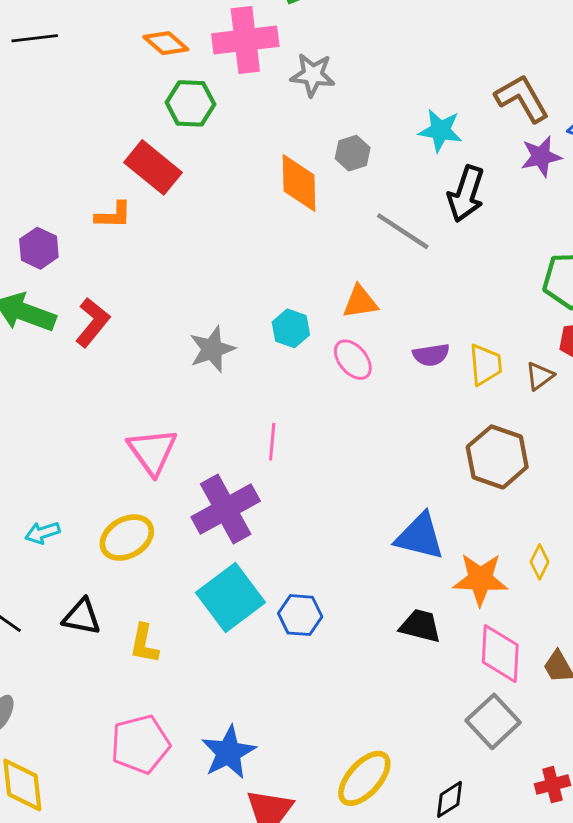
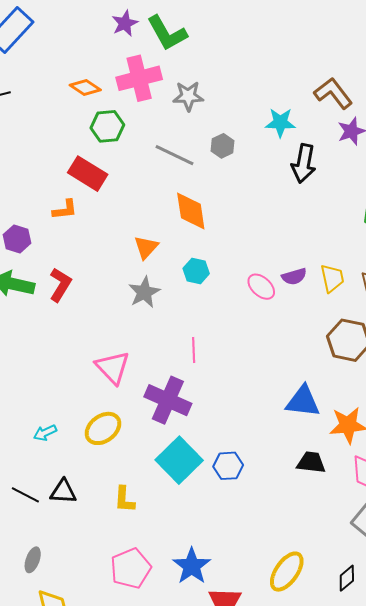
orange diamond: (299, 183) -> (191, 211), moved
gray line: (403, 231) -> (175, 155), moved
orange triangle: (360, 302) -> (146, 247), moved, turned -32
pink ellipse: (353, 360) -> (261, 287), moved
purple cross: (226, 509) -> (168, 400), turned -30
black triangle: (82, 617) -> (63, 492), moved

